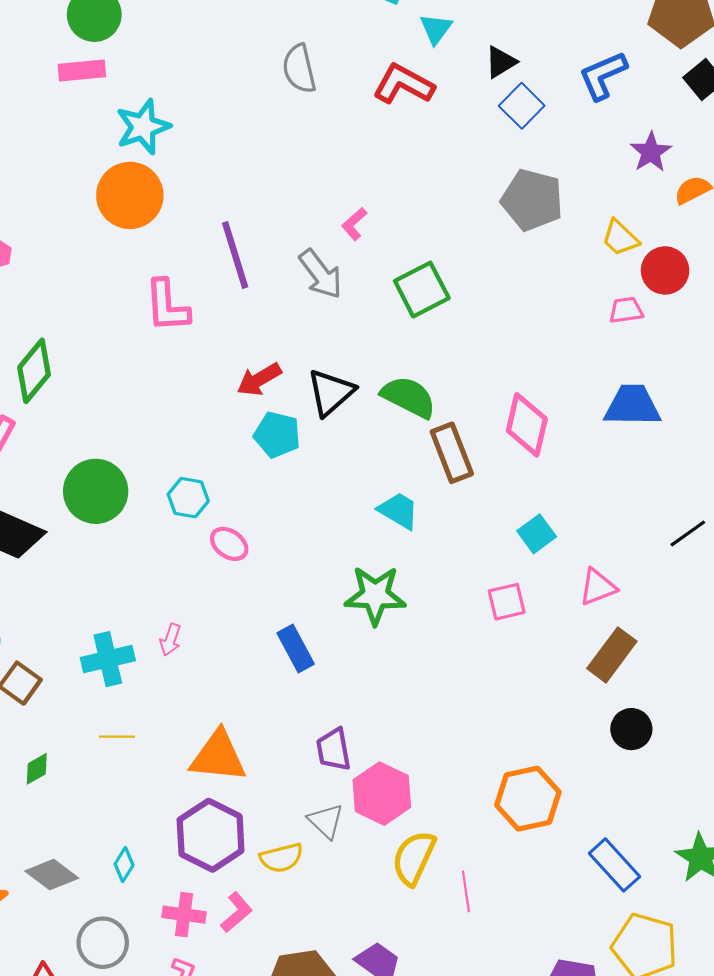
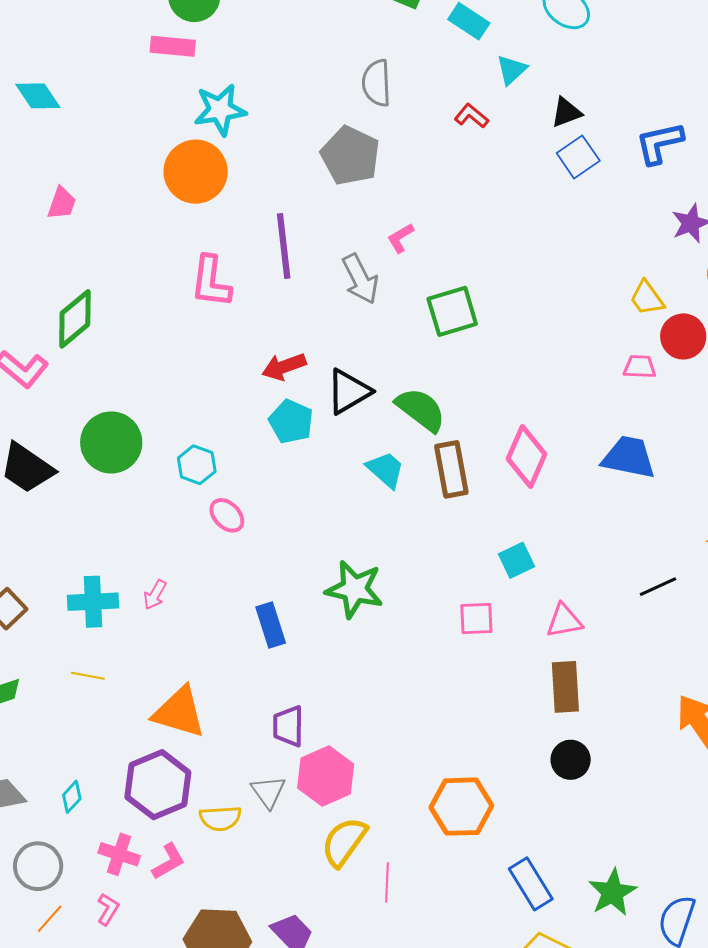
red L-shape: (404, 84) -> (471, 116), size x0.6
gray pentagon: (532, 200) -> (350, 156), moved
cyan trapezoid: (399, 511) -> (385, 470), moved
brown rectangle: (612, 655) -> (565, 687), turned -51

